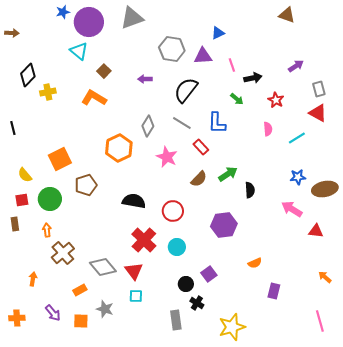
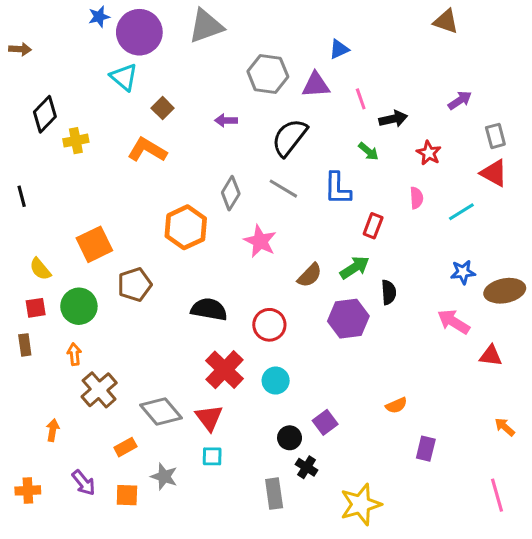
red rectangle: (201, 147) -> (373, 226), moved, turned 63
purple hexagon: (224, 225) -> (348, 319), moved

